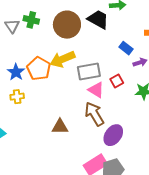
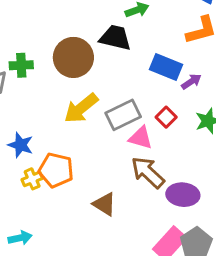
blue rectangle: (126, 48) -> (166, 67), size x1.5
orange pentagon: (39, 69) -> (56, 170), moved
brown triangle: (60, 127) -> (104, 204), turned 48
purple ellipse: (113, 135) -> (183, 195), turned 75

